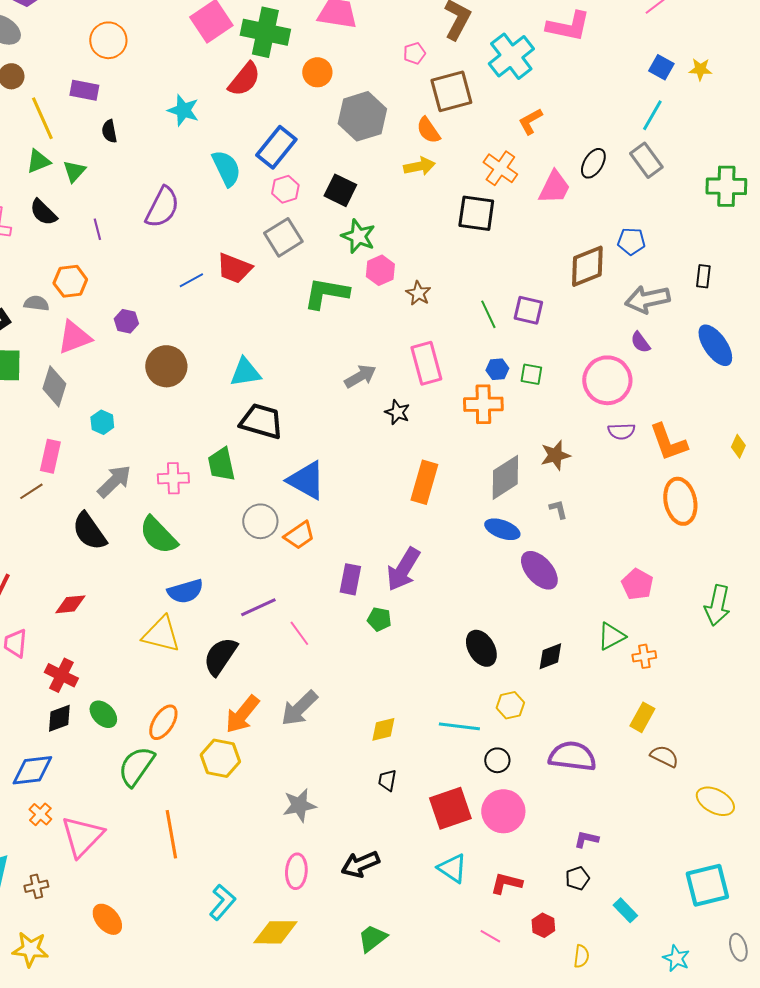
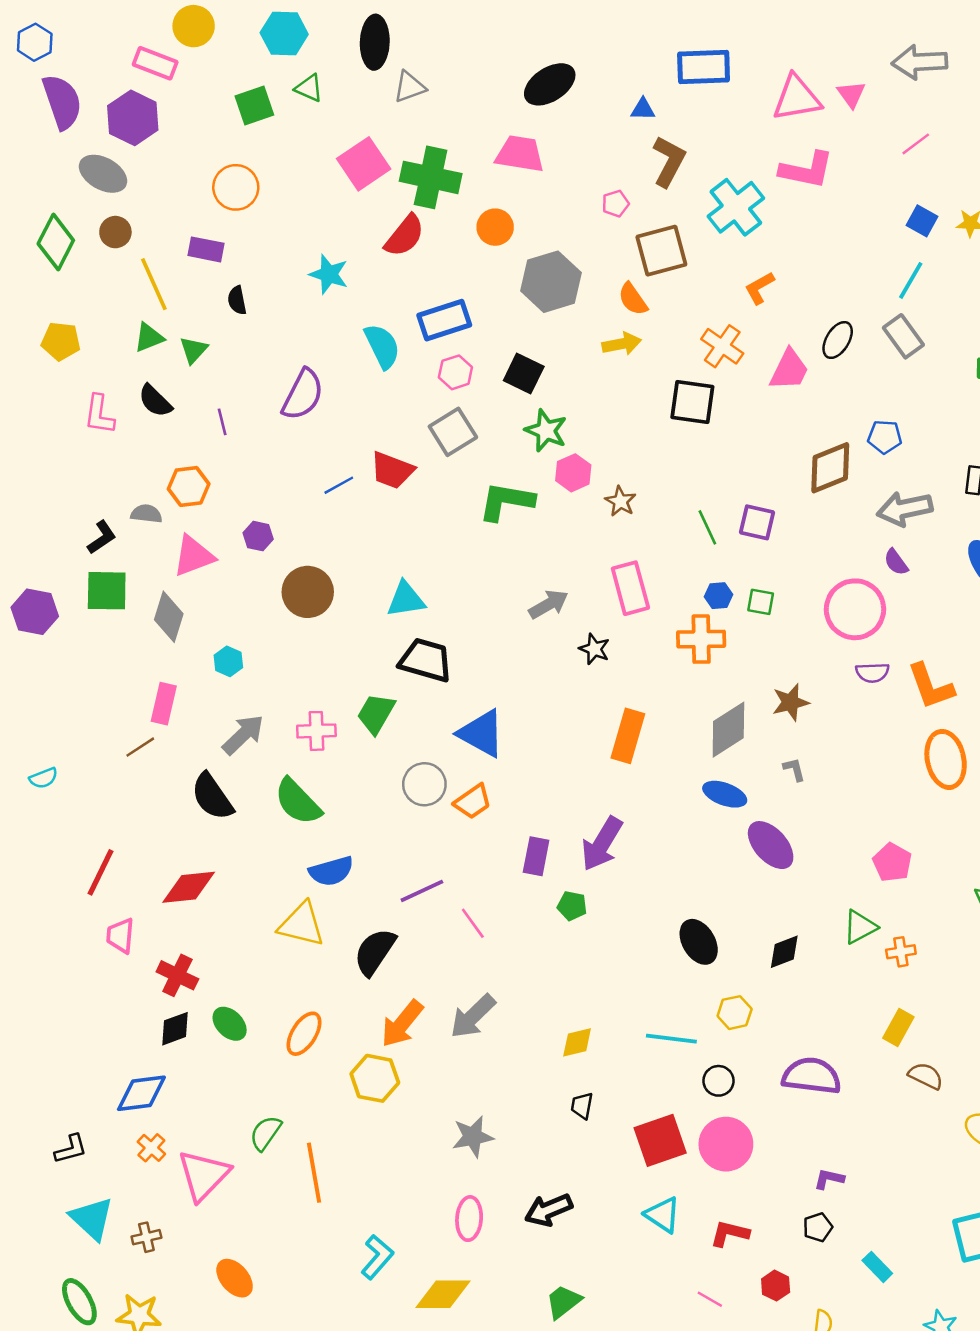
blue rectangle: (276, 147) -> (444, 320), turned 33
green trapezoid: (221, 464) -> (376, 714), turned 42
red diamond: (70, 604) -> (189, 887), size x1.4
green semicircle: (136, 766) -> (266, 1133), moved, size x0.7

